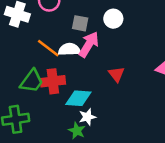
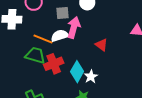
green trapezoid: (32, 81) -> (35, 55), moved, turned -95
cyan diamond: (78, 98) -> (77, 72), turned -50
white star: (87, 117) -> (91, 77), moved

